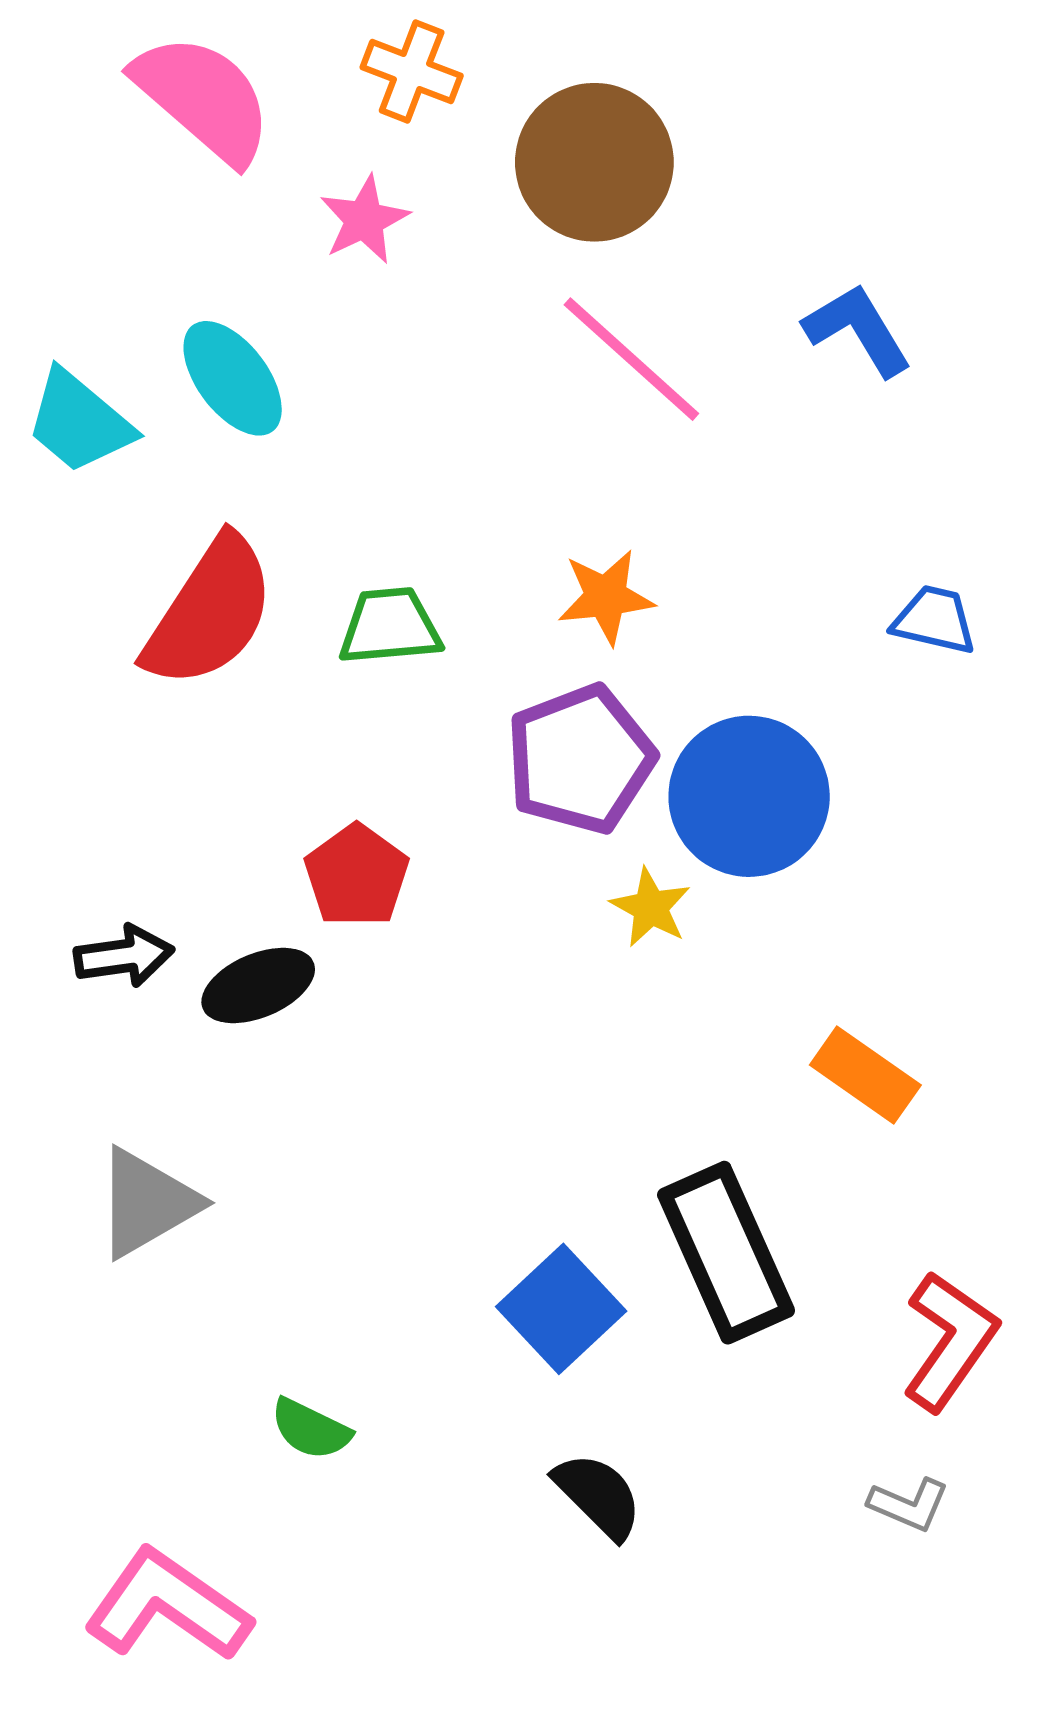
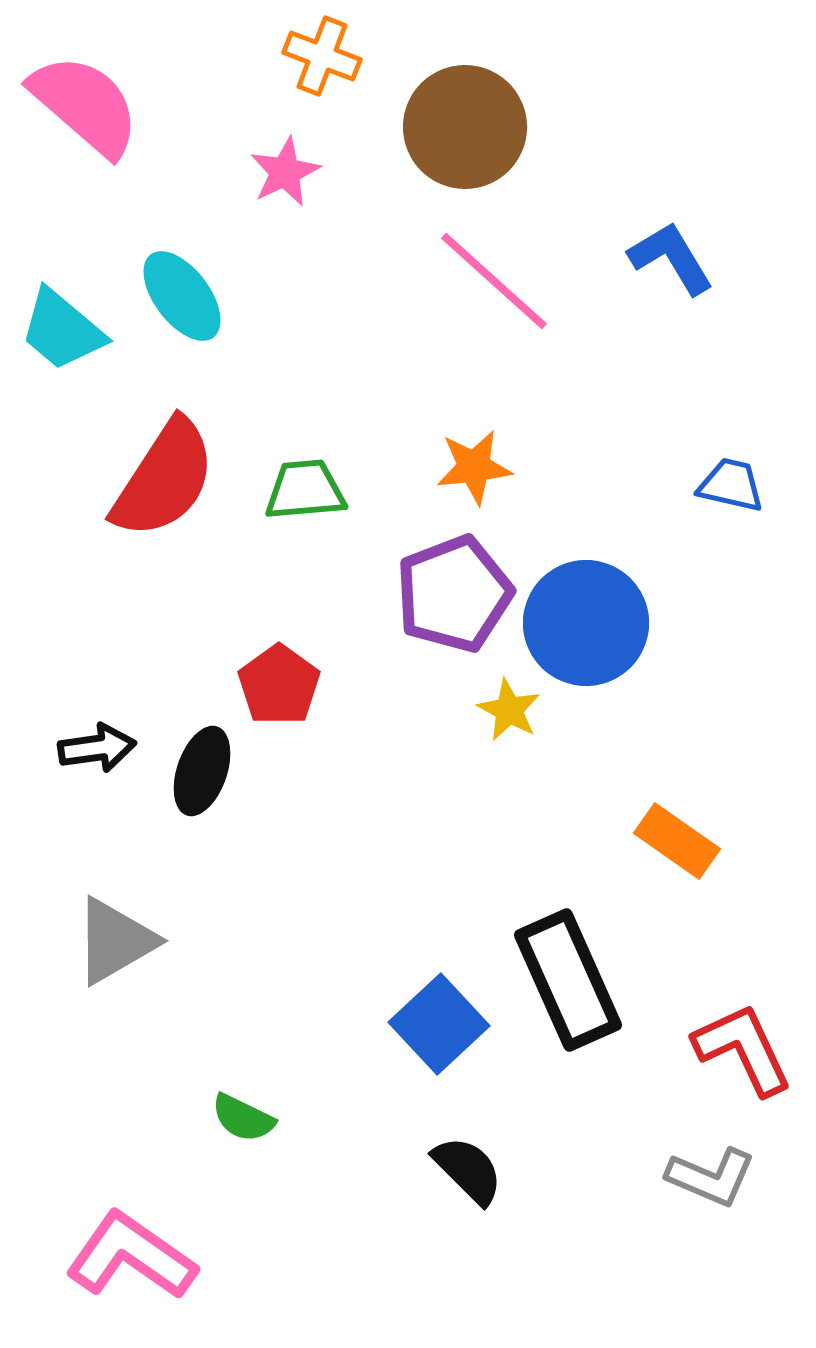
pink semicircle: (203, 98) -> (85, 105), moved
black ellipse: (258, 985) -> (202, 771), turned -48
red L-shape: (950, 1341) -> (743, 1049), turned -60
gray L-shape: (909, 1504) -> (711, 1177), size x1.4

